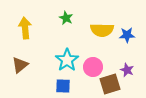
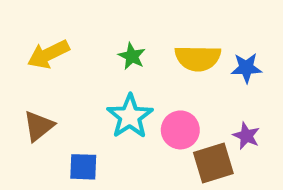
green star: (66, 18) -> (132, 56), moved
yellow arrow: (25, 28) -> (48, 54), turned -110
blue square: (63, 86) -> (83, 167), moved

